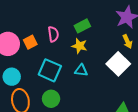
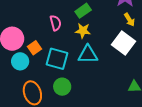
orange square: (30, 42) -> (35, 48), moved
cyan triangle: (81, 70) -> (88, 54), size x1.5
cyan circle: (12, 77) -> (20, 61), moved

